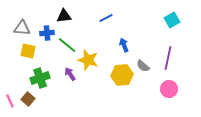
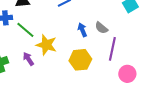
purple line: (168, 58) -> (112, 49), moved
gray semicircle: (143, 66) -> (101, 28), moved

